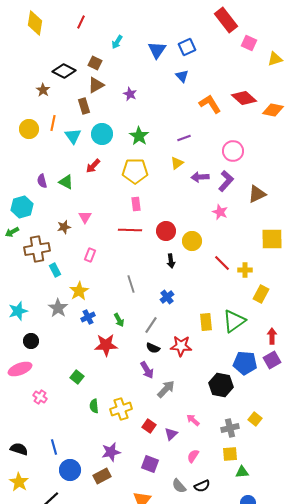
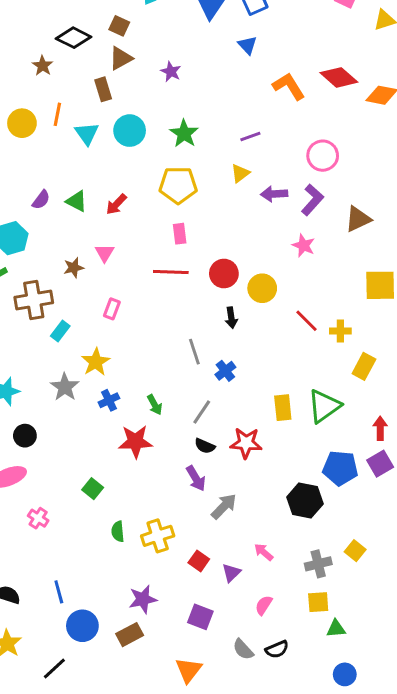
red arrow: (93, 166) -> (116, 204), moved
purple semicircle: (42, 181) -> (41, 200), turned -128
cyan rectangle: (55, 270) -> (60, 331), turned 64
gray line: (131, 284) -> (194, 352), moved

